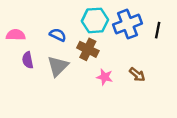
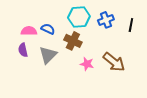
blue cross: (128, 24) -> (106, 20), size x0.7
pink semicircle: (16, 35) -> (29, 31), moved
brown arrow: (137, 75) -> (114, 62), size x1.6

